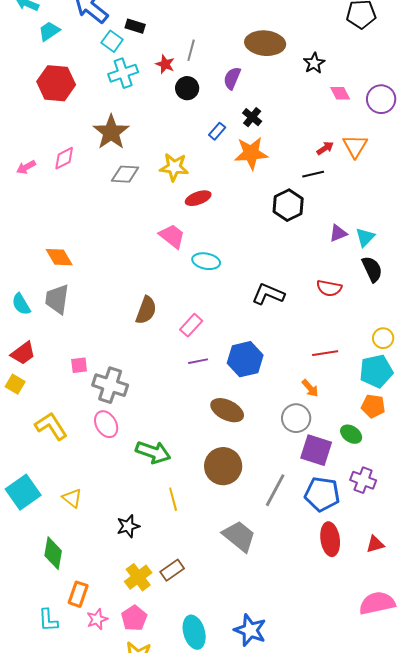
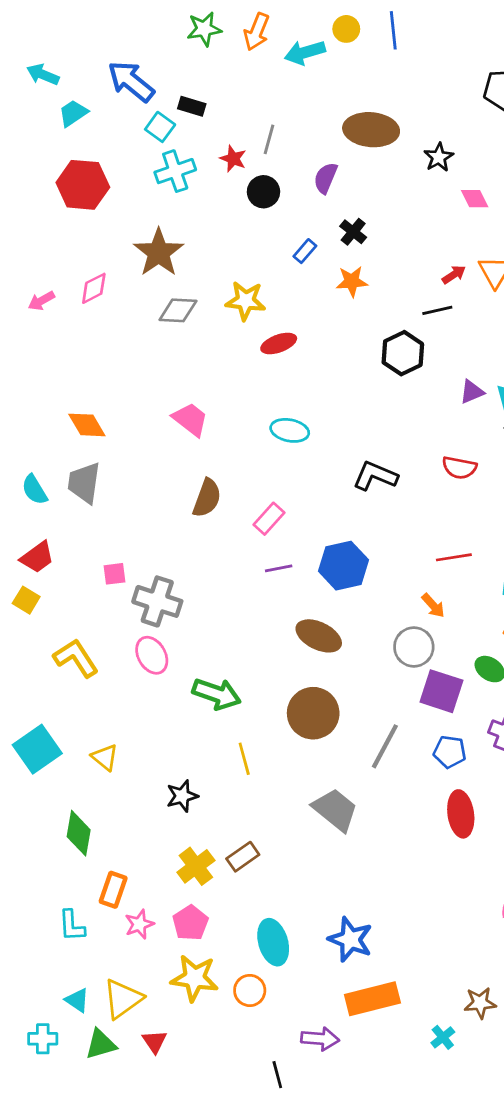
orange star: (251, 153) -> (352, 281), size x0.7
pink trapezoid: (172, 236) -> (190, 419), moved
blue pentagon: (322, 494) -> (450, 752), size x0.7

